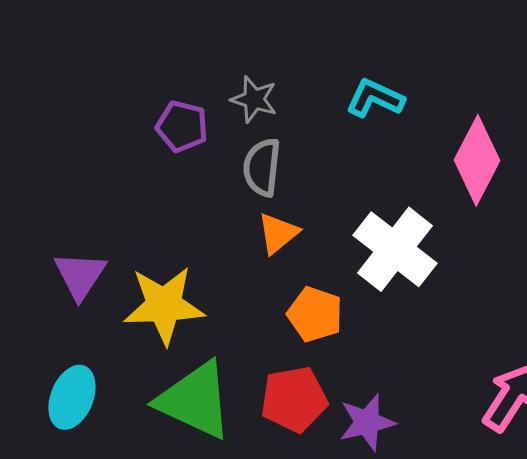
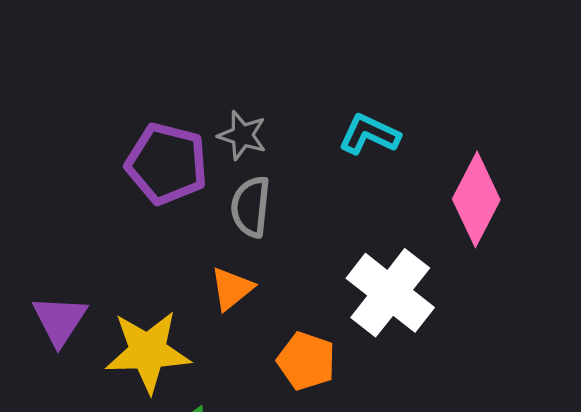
purple pentagon: (182, 126) -> (167, 164), size x1.5
orange triangle: (278, 233) -> (232, 289), moved

